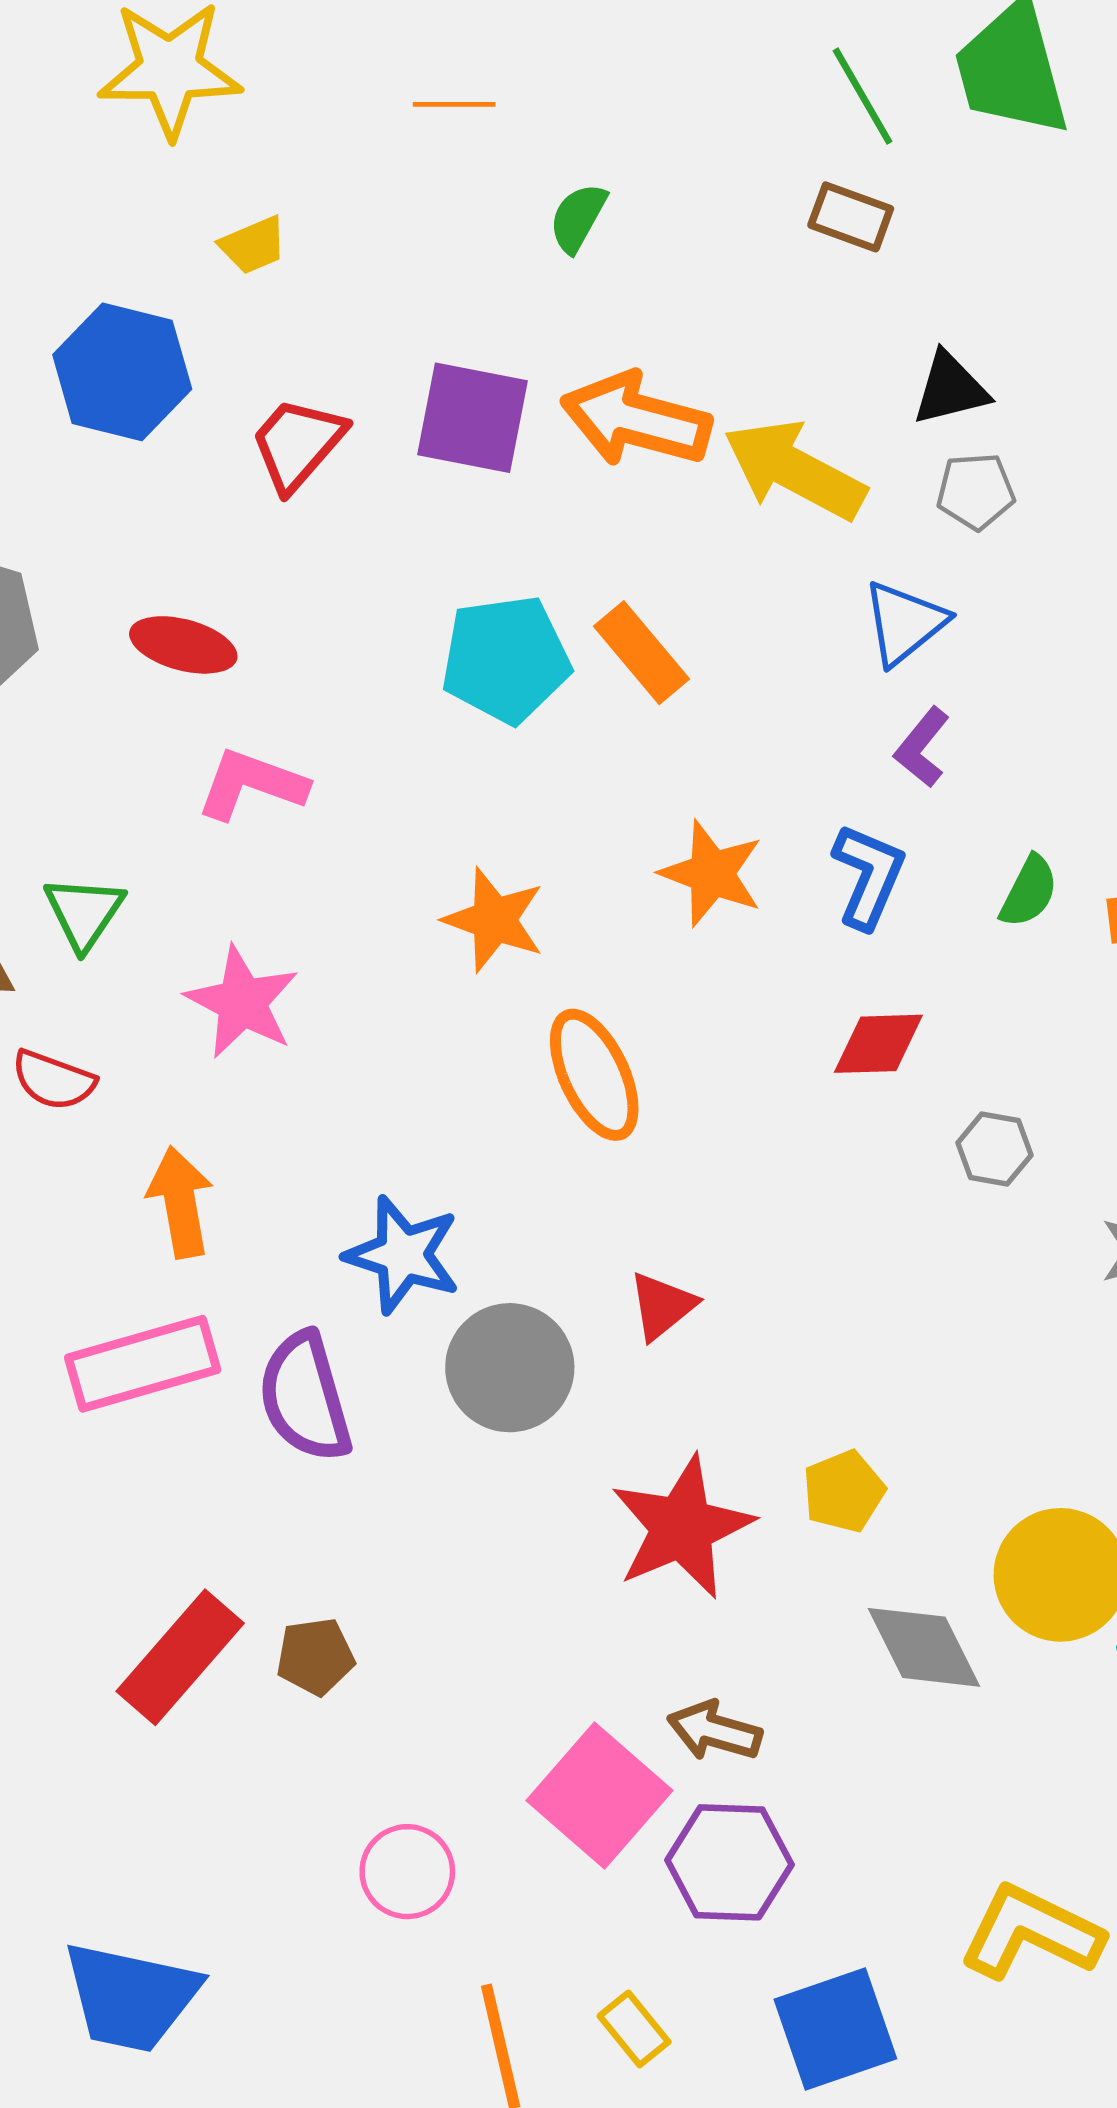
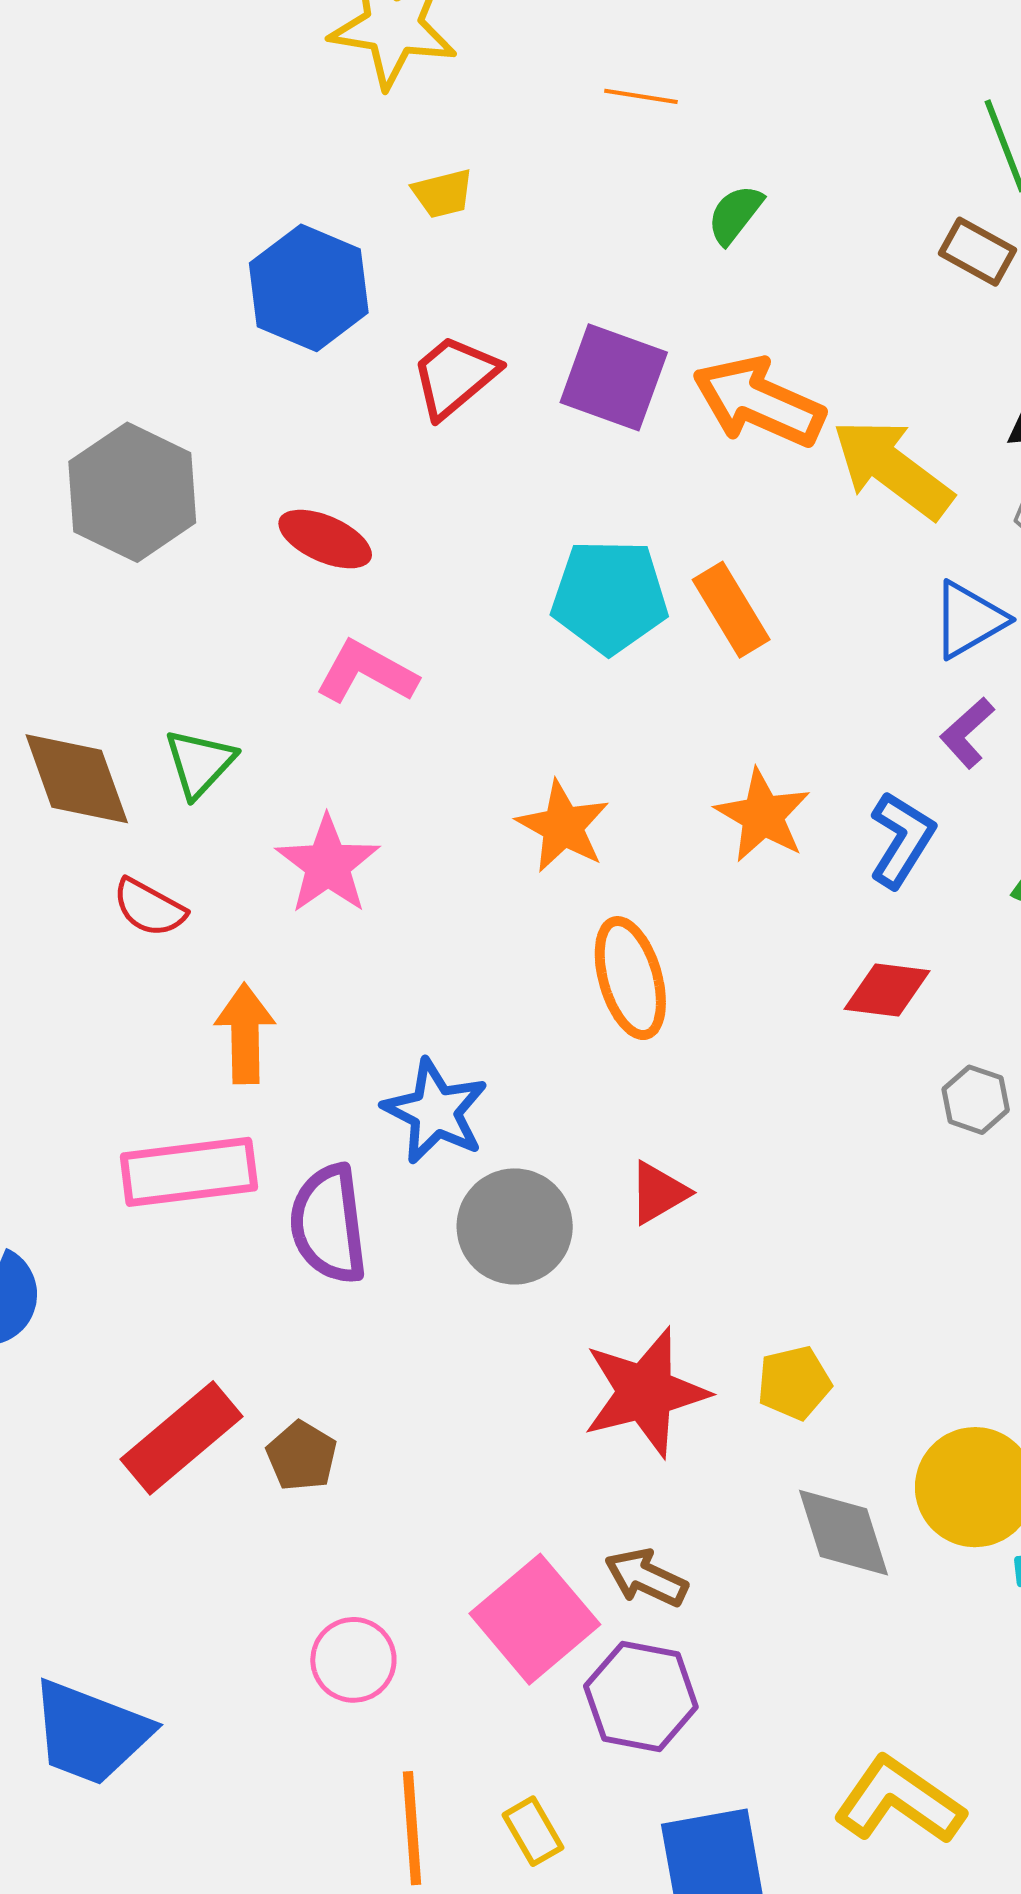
brown pentagon: (315, 1656) -> (302, 1456), turned 30

